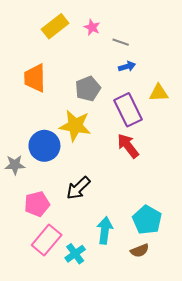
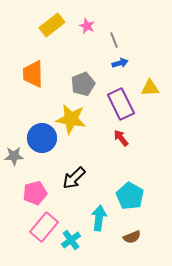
gray line: (121, 42) -> (114, 40), turned 49
red arrow: (128, 146) -> (121, 138), size x0.7
cyan pentagon: (147, 220) -> (130, 196), moved

